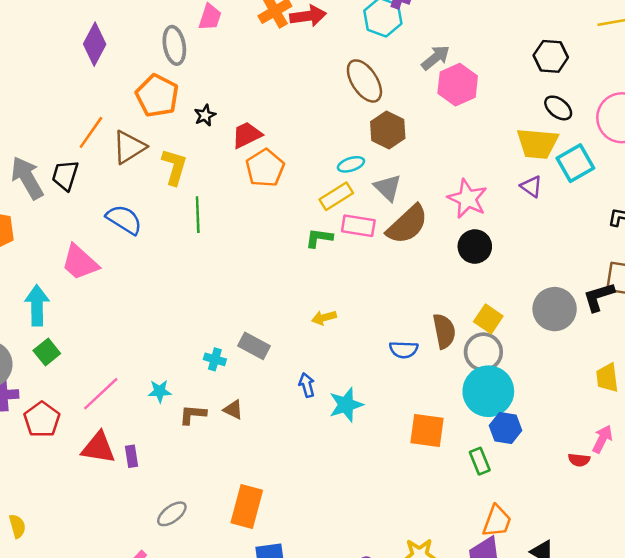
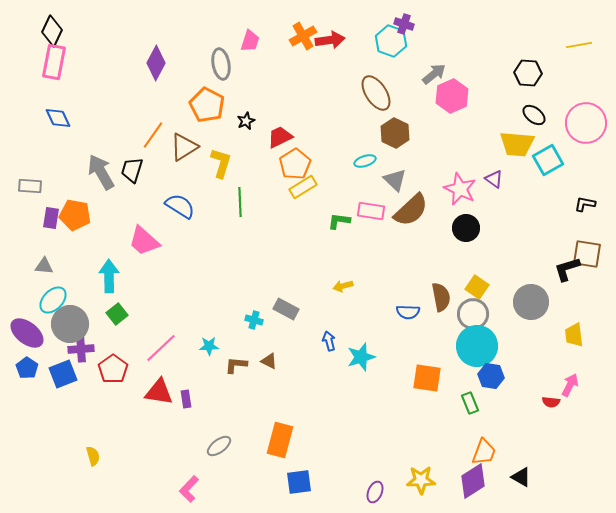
purple triangle: (531, 186) -> (494, 179), moved
yellow rectangle: (336, 196) -> (303, 187), moved
gray circle: (555, 309) -> (531, 302), moved

